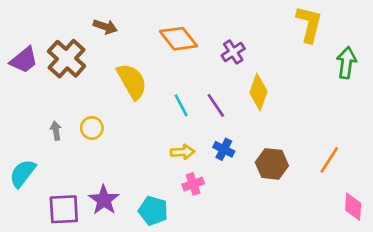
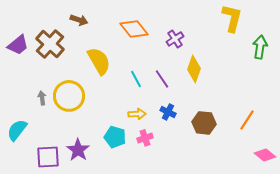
yellow circle: (92, 128) -> (69, 96), size x1.8
pink diamond: (353, 207) -> (265, 155), turned -55
cyan pentagon: (153, 211) -> (115, 137), moved

